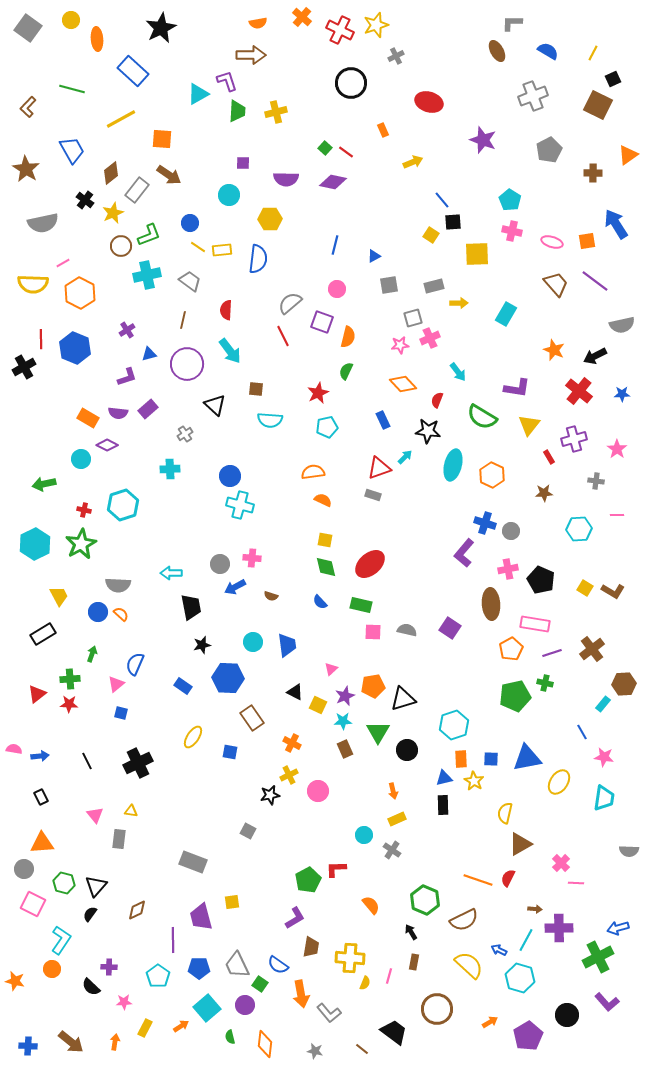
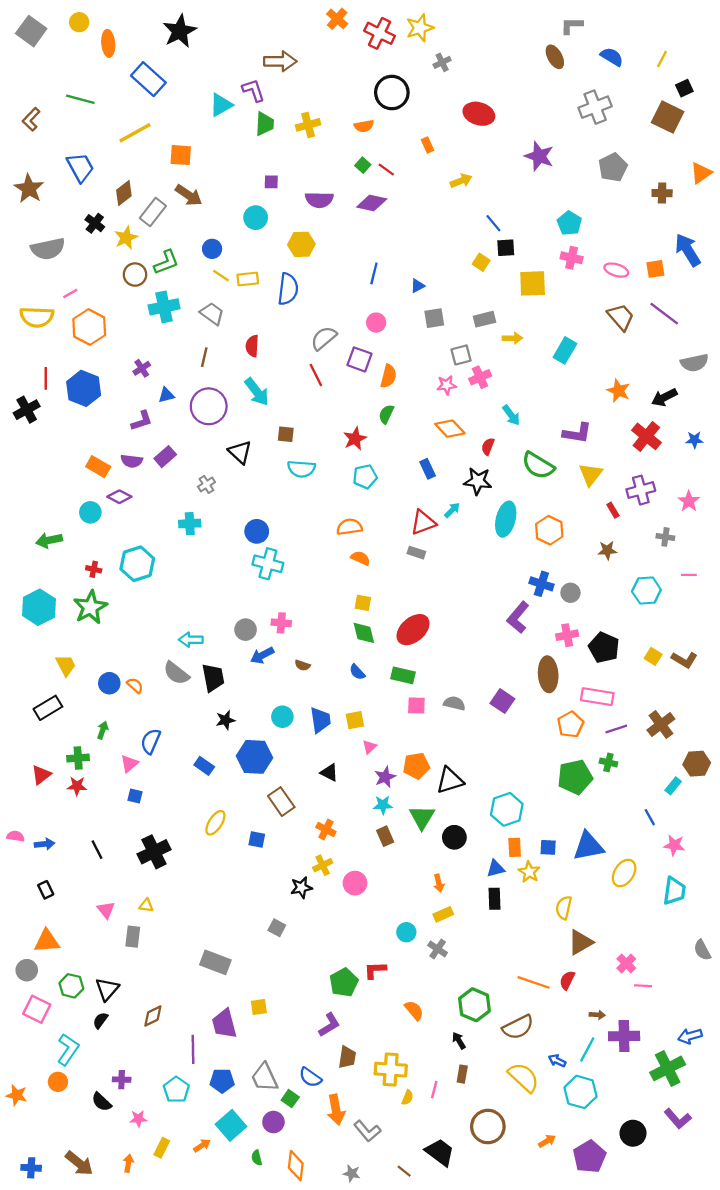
orange semicircle: (258, 23) -> (364, 126), moved
gray semicircle: (118, 585) -> (176, 673), moved, turned 35
yellow square: (318, 705) -> (355, 720), moved, turned -36
gray semicircle: (629, 851) -> (702, 950), turned 60

